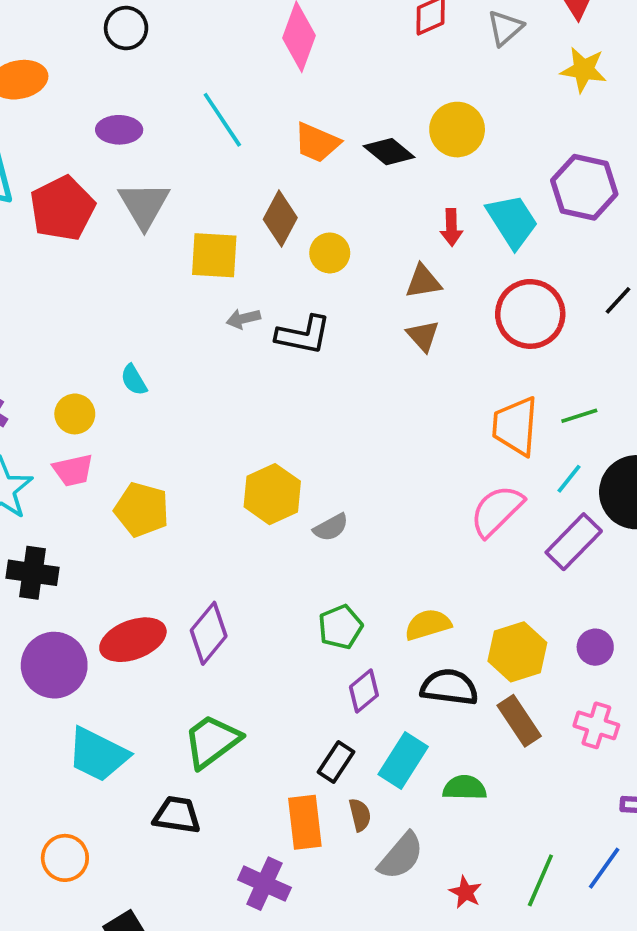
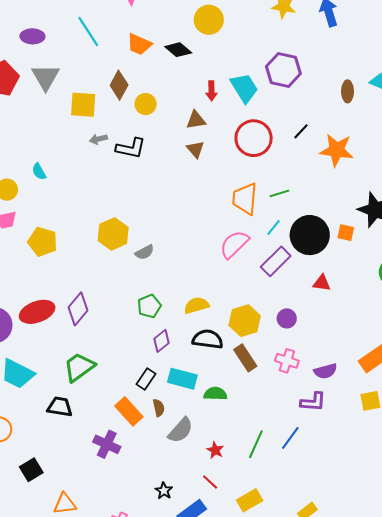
yellow circle: (457, 130) -> (209, 20), moved
cyan rectangle: (403, 761) -> (182, 379), turned 72
orange rectangle: (305, 822) -> (129, 411), turned -36

